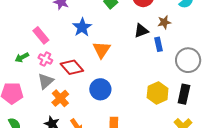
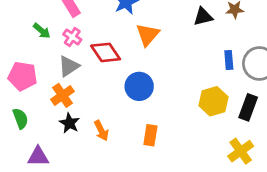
blue rectangle: (158, 44) -> (229, 60), moved
green arrow: (22, 57) -> (42, 31), turned -120
orange cross: (60, 98) -> (62, 95), moved

